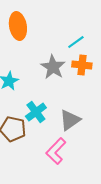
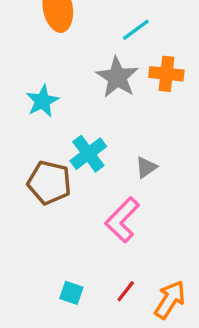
cyan line: (76, 42) -> (136, 30), moved
gray triangle: (70, 120) -> (146, 167), size x0.6

